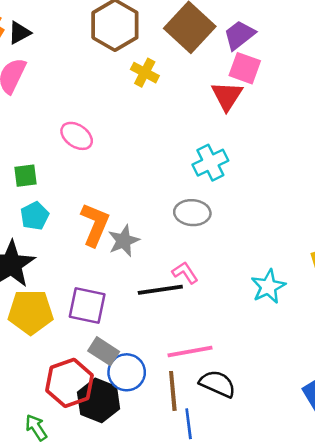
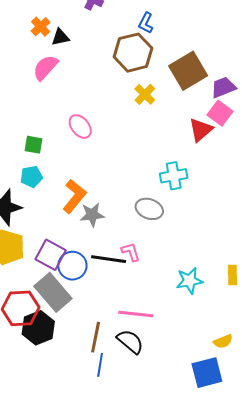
gray rectangle: (104, 351) -> (53, 292), size x1.6
pink line: (190, 352) -> (136, 314), moved
blue circle: (127, 372) -> (72, 266), moved

